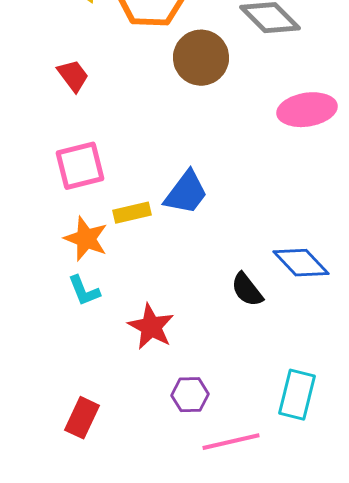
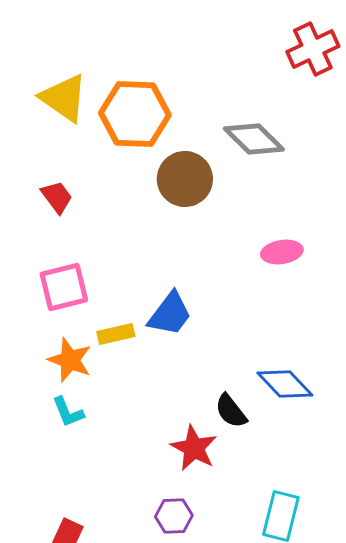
pink ellipse: (307, 110) -> (282, 252), moved, size x0.7
red star: (151, 327) -> (194, 448), moved

